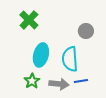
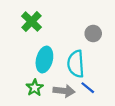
blue line: (81, 81) -> (88, 88), turned 48

